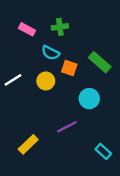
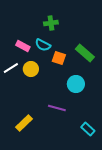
pink rectangle: (27, 29) -> (23, 46), moved
yellow circle: (46, 81) -> (31, 69), moved
purple line: (67, 127) -> (57, 108), turned 42

